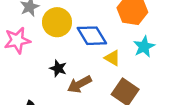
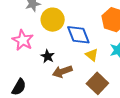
pink star: (17, 40) -> (23, 40), moved, turned 30

